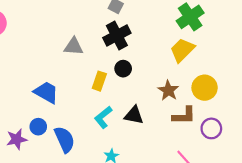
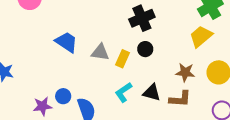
gray triangle: (74, 46) -> (100, 52), moved
brown star: (168, 90) -> (185, 72), turned -30
blue trapezoid: (46, 92) -> (66, 42), moved
brown L-shape: (184, 116) -> (180, 99), moved

